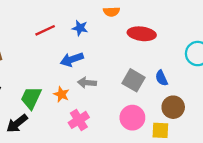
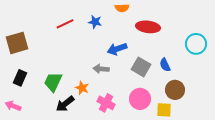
blue arrow: (72, 59) -> (117, 49), moved
orange star: (61, 94) -> (82, 88), moved
pink cross: (79, 120) -> (106, 103), moved, turned -30
black arrow: (17, 123) -> (65, 104), moved

